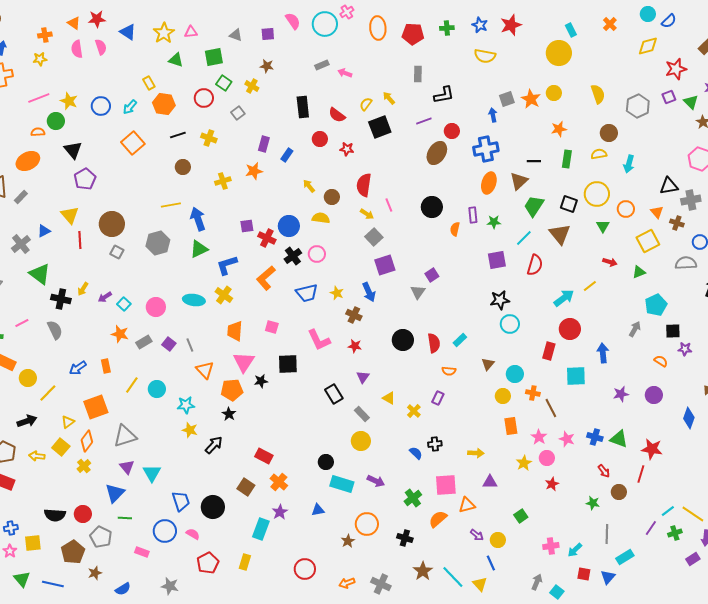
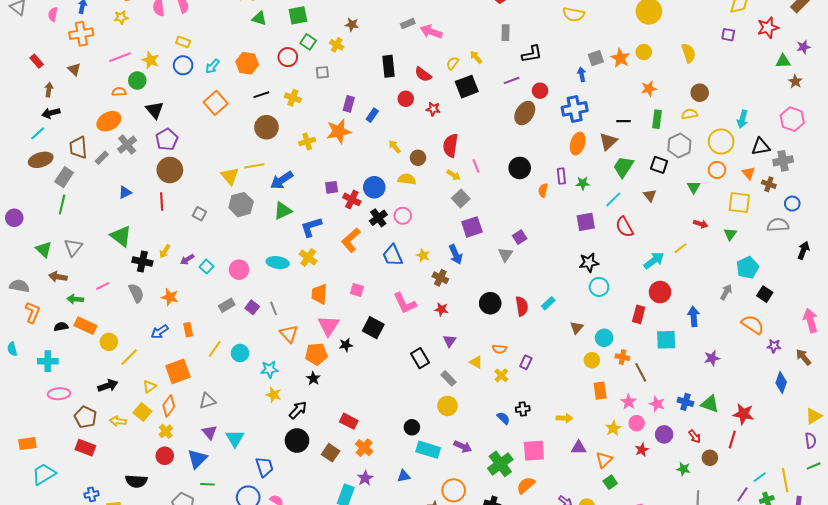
pink arrow: (345, 73) -> (431, 32), size x1.5
yellow rectangle: (149, 83) -> (183, 42), moved, turned -40
purple square: (669, 97) -> (728, 35), moved, turned 32
green triangle: (691, 102) -> (783, 61), turned -49
gray hexagon: (638, 106) -> (679, 146), moved
gray square: (238, 113) -> (322, 72), turned 32
cyan arrow: (629, 164) -> (742, 119), moved
brown circle: (183, 167) -> (266, 127), size x1.5
orange star: (254, 171) -> (339, 131), size x1.4
yellow circle: (597, 194) -> (721, 142), moved
yellow triangle: (70, 215) -> (230, 176), moved
blue arrow: (198, 219) -> (282, 180), turned -105
brown circle: (112, 224) -> (170, 170), moved
brown triangle: (560, 234) -> (650, 195), size x0.6
yellow square: (648, 241) -> (739, 203), turned 35
gray cross: (21, 244) -> (127, 145), moved
red semicircle: (535, 265) -> (624, 227), turned 135
green triangle: (639, 272) -> (730, 234), turned -32
blue trapezoid: (307, 293) -> (393, 255), turned 80
black square: (673, 331) -> (765, 294), turned 35
orange star: (120, 334) -> (170, 297), moved
purple star: (685, 349) -> (774, 346), moved
orange semicircle: (661, 361) -> (753, 325), size x1.6
black square: (288, 364) -> (373, 328), turned 30
orange semicircle: (449, 371) -> (499, 349), moved
purple circle: (654, 395) -> (664, 434), moved
gray triangle: (125, 436) -> (207, 401), size x0.7
green cross: (413, 498) -> (500, 464), size x1.4
orange triangle: (467, 505) -> (604, 460), moved, turned -30
black circle: (213, 507) -> (297, 441), moved
red circle: (83, 514) -> (165, 456), moved
yellow line: (693, 514) -> (785, 480), turned 45

